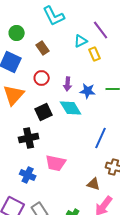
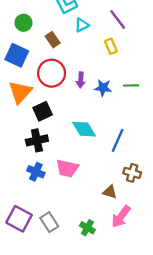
cyan triangle: (81, 41) -> (82, 25), moved
red circle: (42, 78) -> (52, 73), size x1.6
cyan diamond: (71, 108) -> (84, 129), moved
black square: (44, 112) -> (43, 111), moved
blue cross: (28, 175) -> (36, 172), moved

